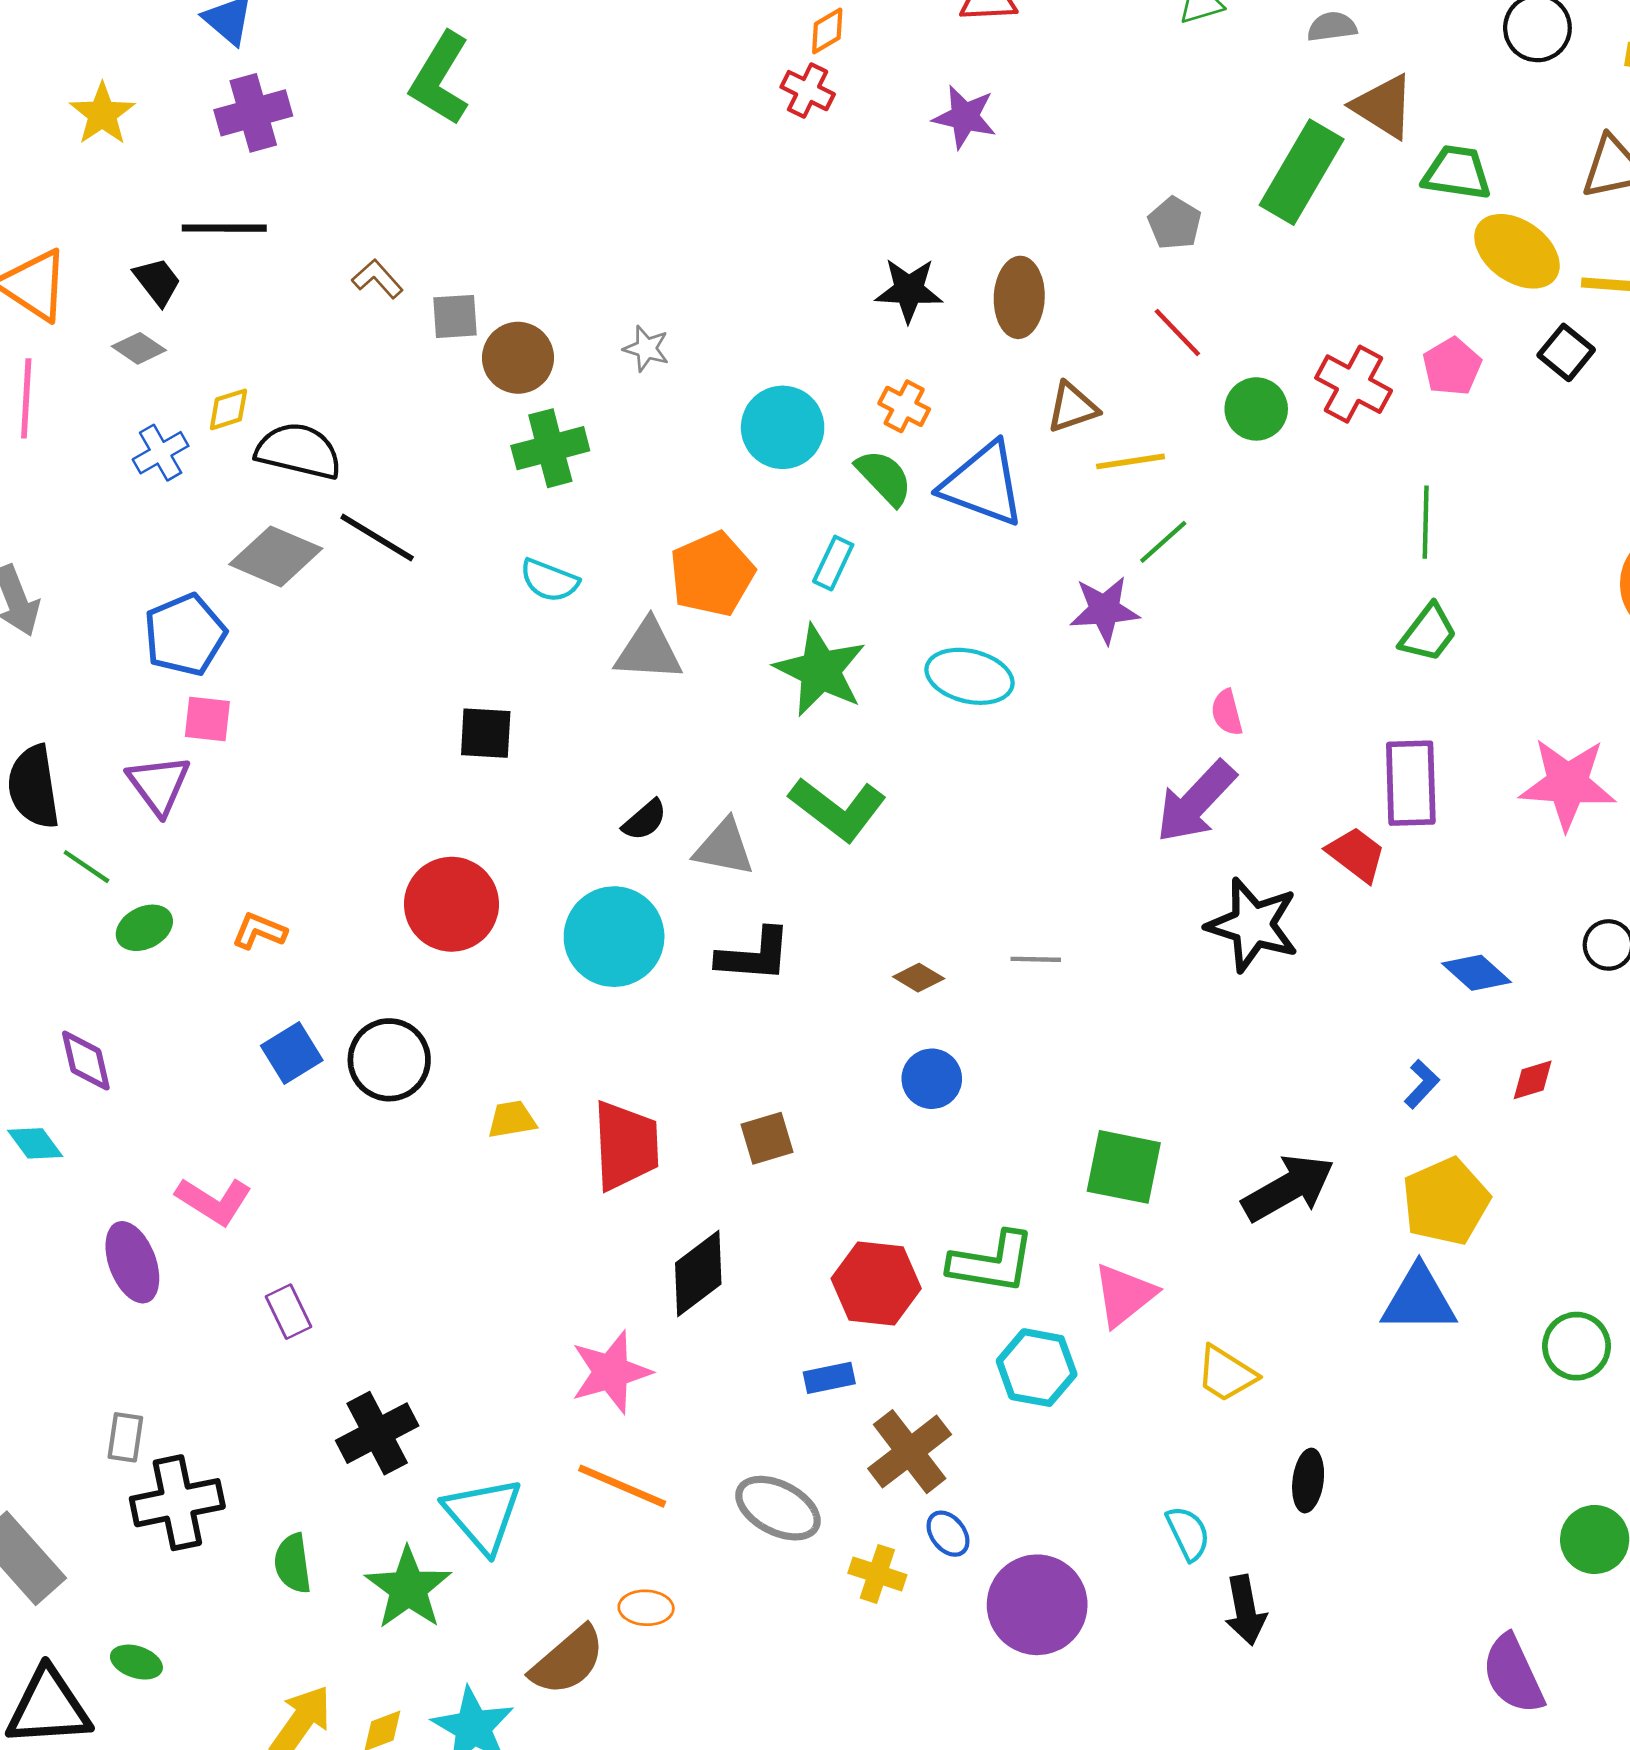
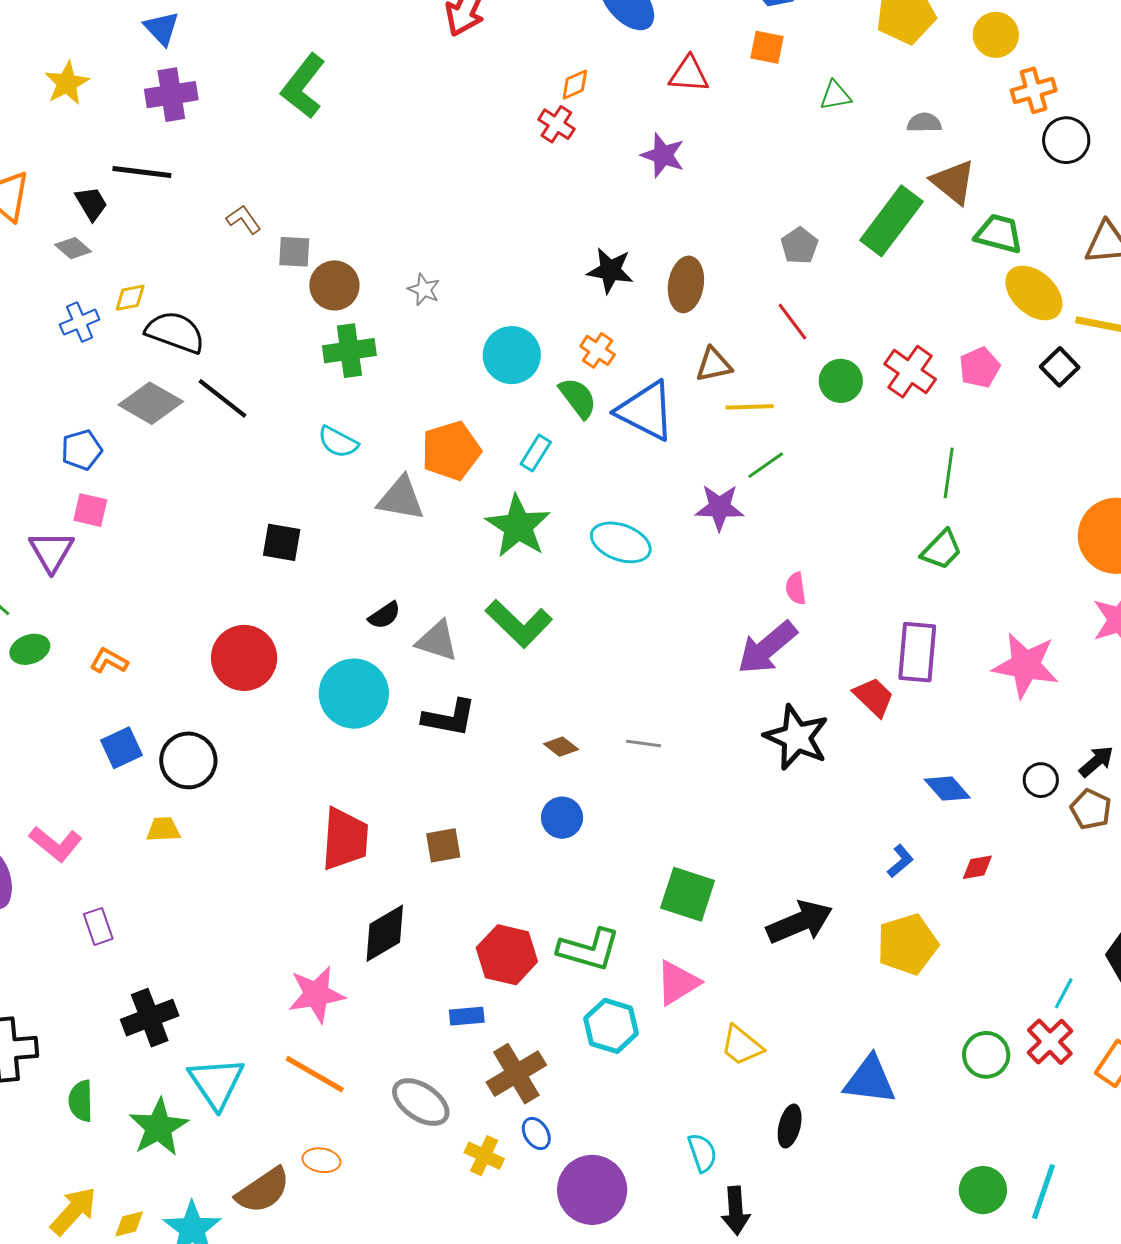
blue pentagon: (185, 635) -> (82, 450), size x0.7
yellow trapezoid: (512, 1119) -> (163, 829), moved
blue triangle: (1419, 1300) -> (870, 1080), moved

